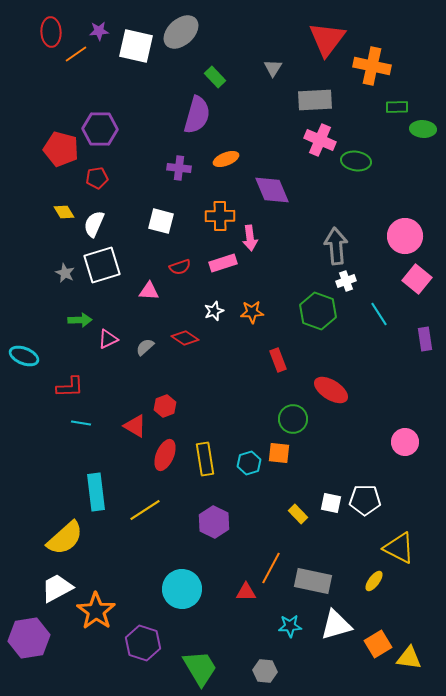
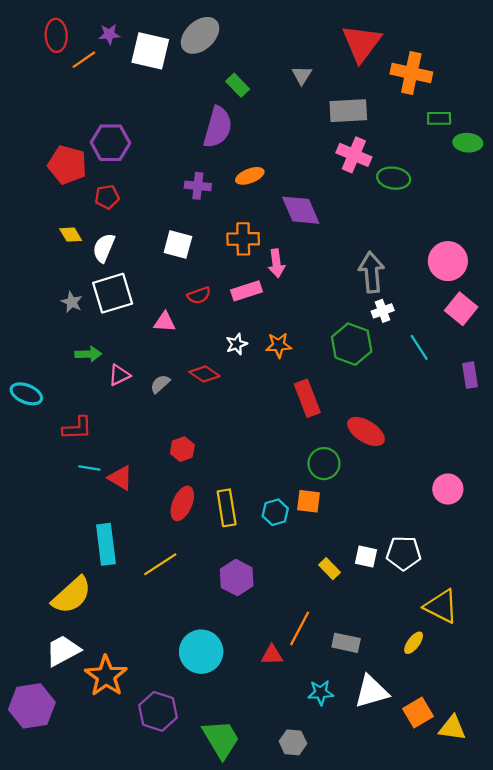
red rectangle: (278, 360) -> (307, 398), size x1.4
red triangle: (135, 426) -> (120, 478), moved
gray rectangle: (313, 581) -> (346, 643), size x0.7

